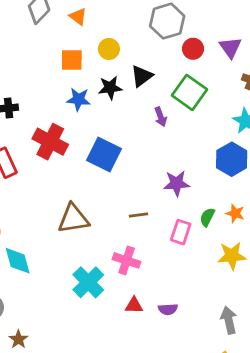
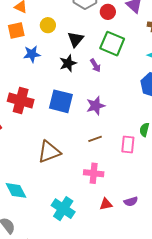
orange square: (72, 60) -> (16, 31), moved
black star: (110, 88) -> (68, 63), moved
blue star: (78, 99) -> (32, 54), moved
purple star: (177, 183) -> (96, 106), moved
cyan cross: (88, 282) -> (63, 209), moved

